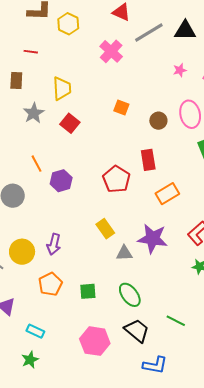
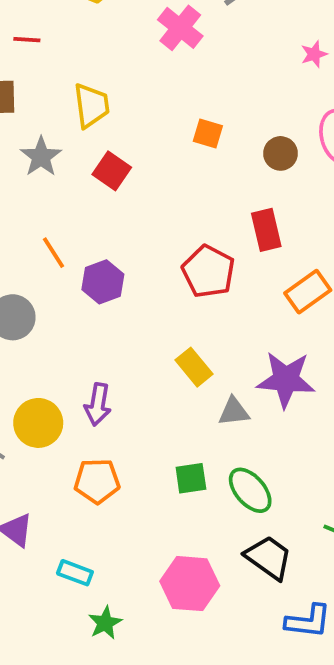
orange pentagon: (50, 284) -> (97, 481), turned 30
green square: (88, 291) -> (191, 478), moved
green star: (30, 360) -> (105, 623), moved

